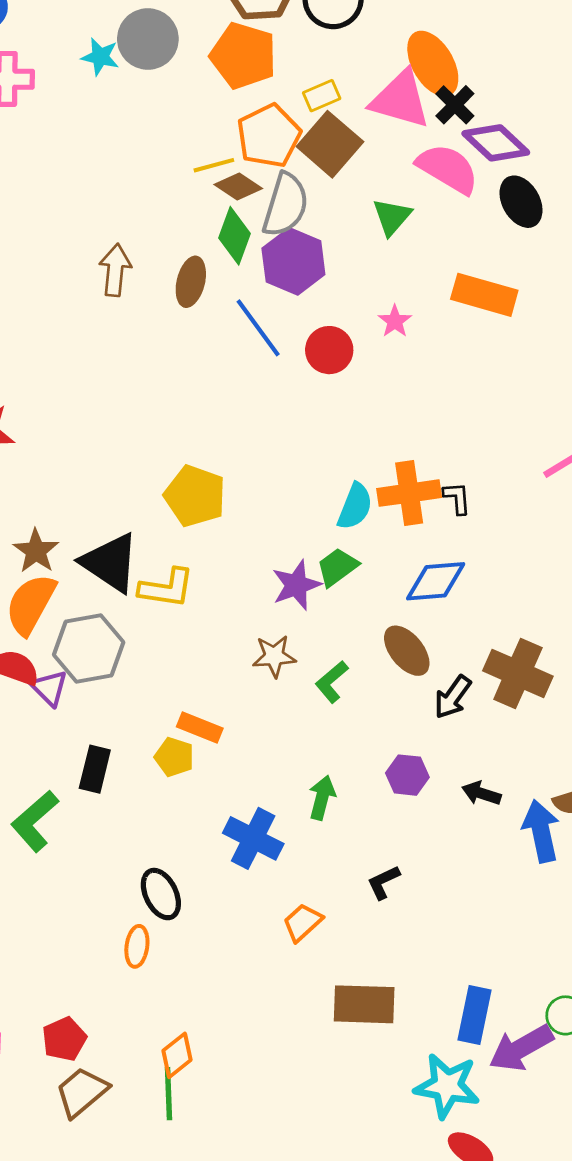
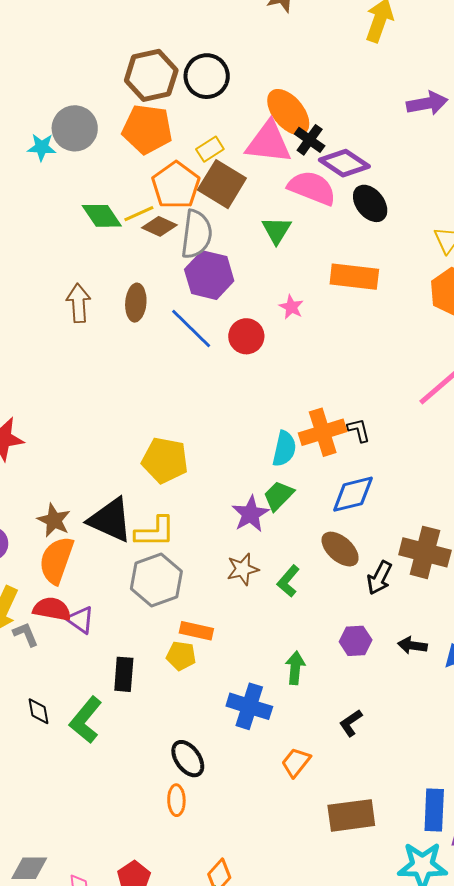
green diamond: (235, 236) -> (102, 216), moved, turned -45
gray hexagon: (89, 648) -> (156, 580), moved

